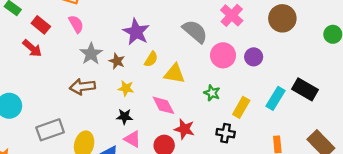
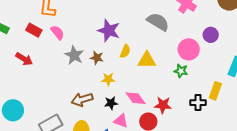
red rectangle: (41, 25) -> (34, 30), moved
pink circle: (223, 55) -> (189, 49), moved
brown arrow: (82, 87) -> (82, 99), moved
pink diamond: (163, 105) -> (136, 98), moved
yellow rectangle: (241, 107) -> (215, 91), moved

